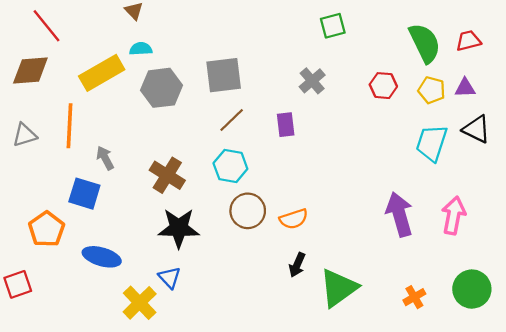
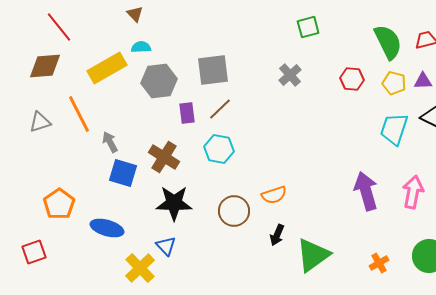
purple rectangle: (286, 125) -> (187, 113), moved
orange line: (69, 126) -> (79, 114), turned -30
blue square: (84, 194) -> (123, 173), moved
brown circle: (248, 211) -> (234, 211), moved

